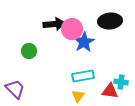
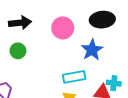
black arrow: (54, 24) -> (20, 23), moved
blue star: (84, 42) -> (92, 50), moved

